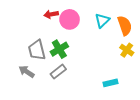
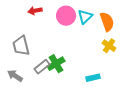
pink circle: (70, 19) -> (66, 16), moved
green cross: (59, 49) -> (56, 64), moved
gray arrow: (27, 72) -> (15, 76), moved

